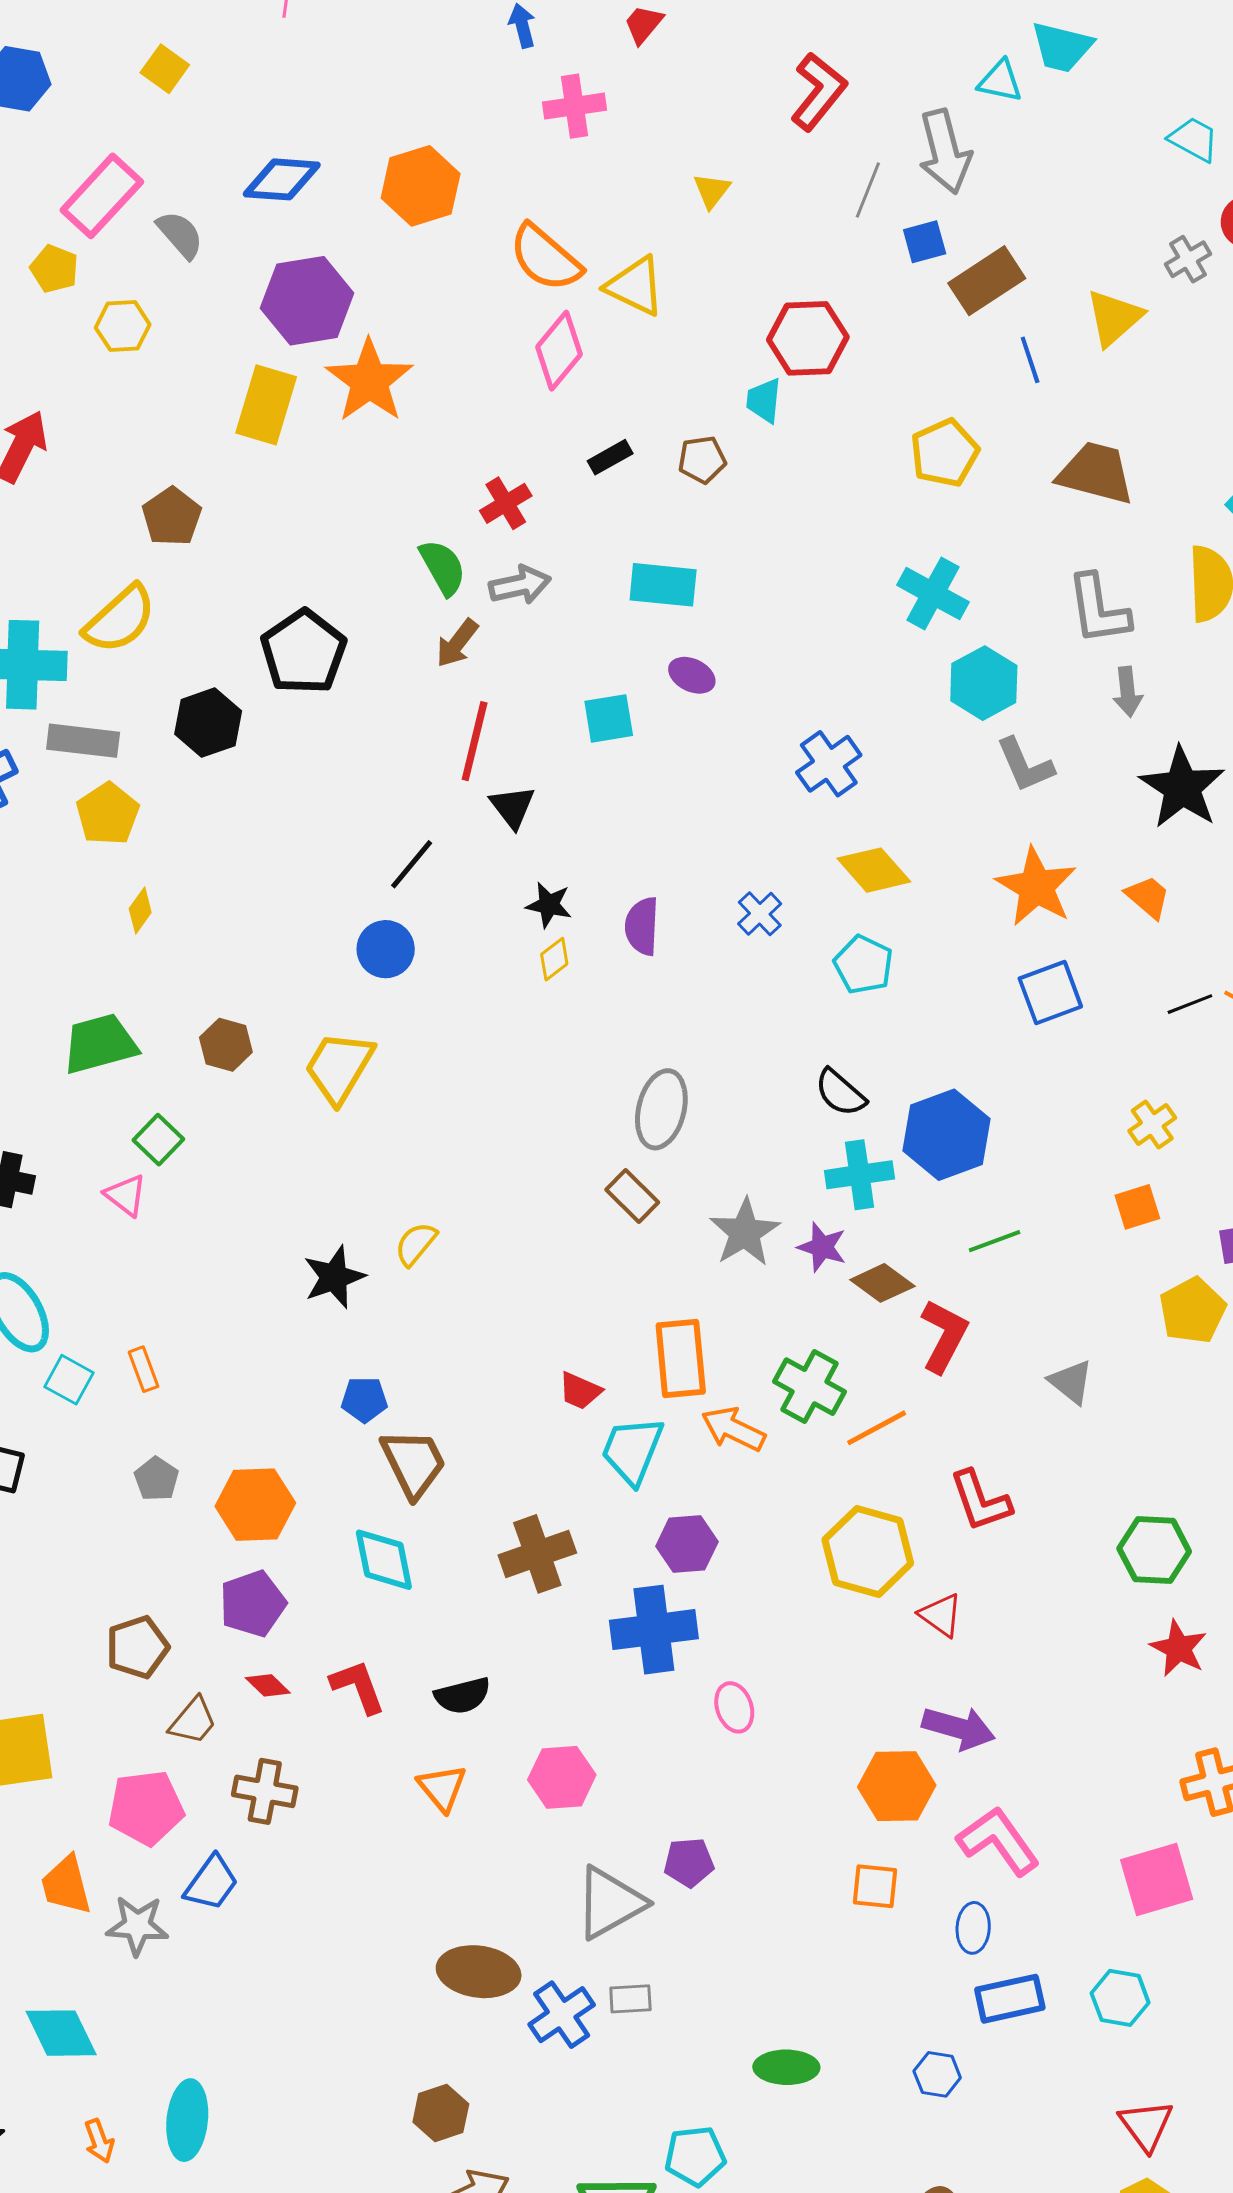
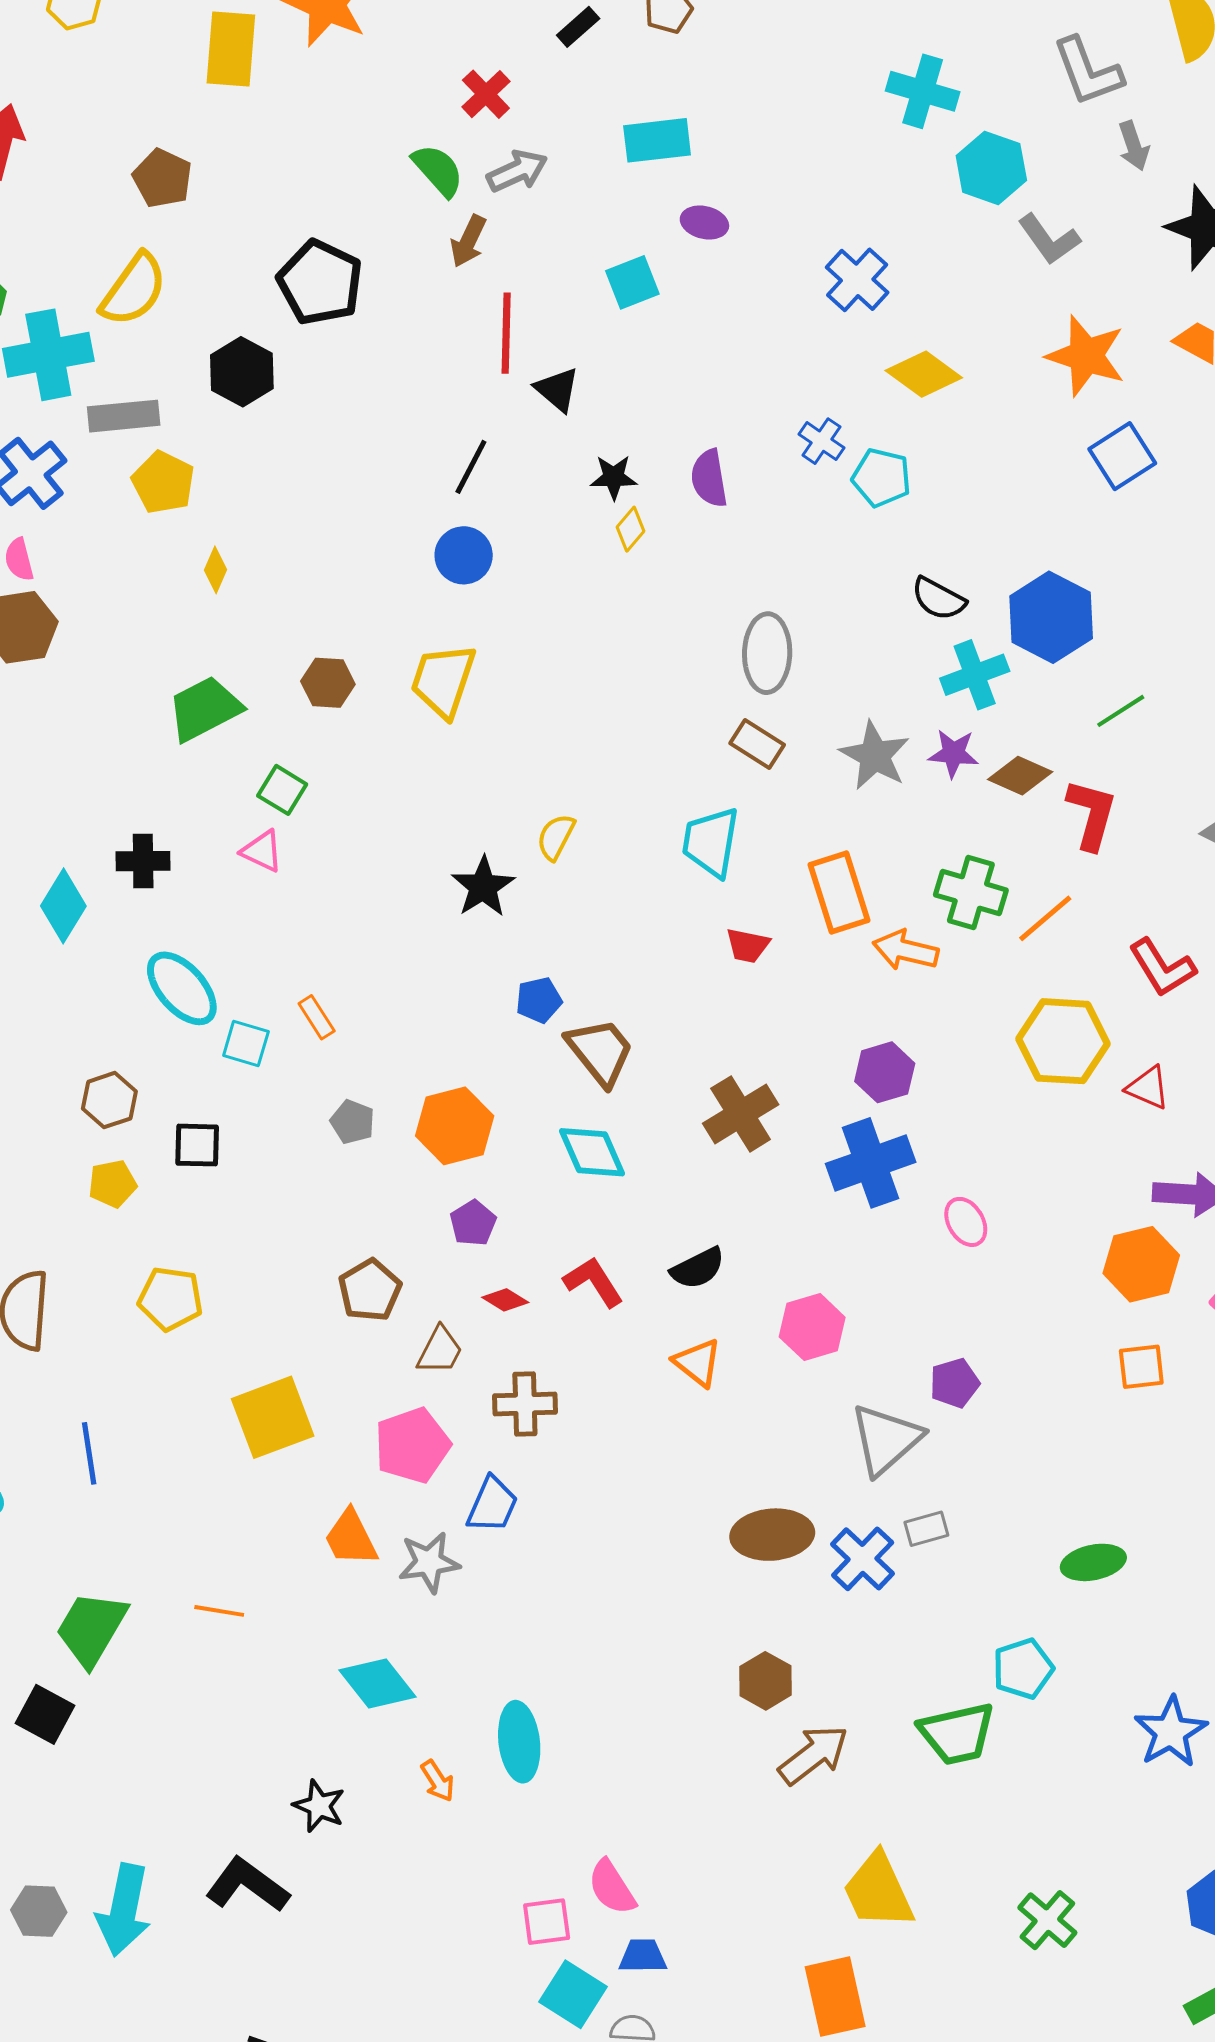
cyan pentagon: (863, 965) -> (881, 478), moved
cyan trapezoid: (632, 1450) -> (711, 842), moved
purple pentagon: (253, 1604) -> (473, 1223), size x0.7

